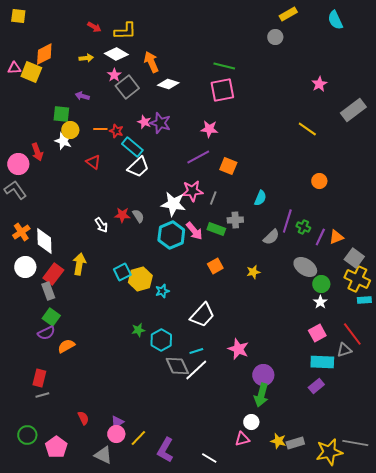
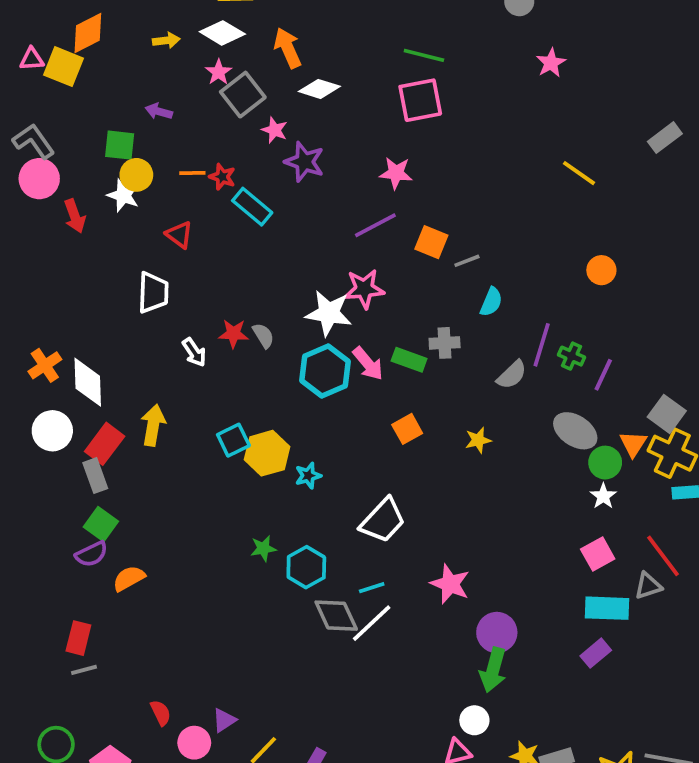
pink star: (319, 84) -> (551, 63), moved
gray rectangle: (353, 110) -> (665, 138), size x0.7
pink star: (144, 122) -> (275, 130), moved
pink circle: (18, 164) -> (39, 179), moved
white trapezoid: (138, 167) -> (153, 293), moved, turned -45
gray L-shape: (15, 190) -> (34, 141), moved
gray line: (213, 198) -> (467, 261), moved, turned 48
orange triangle: (336, 237) -> (633, 444), moved, turned -35
pink circle: (116, 434) -> (194, 743), moved

